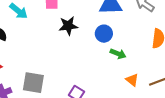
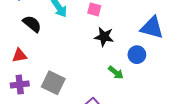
green arrow: (118, 54) -> (116, 73), moved

